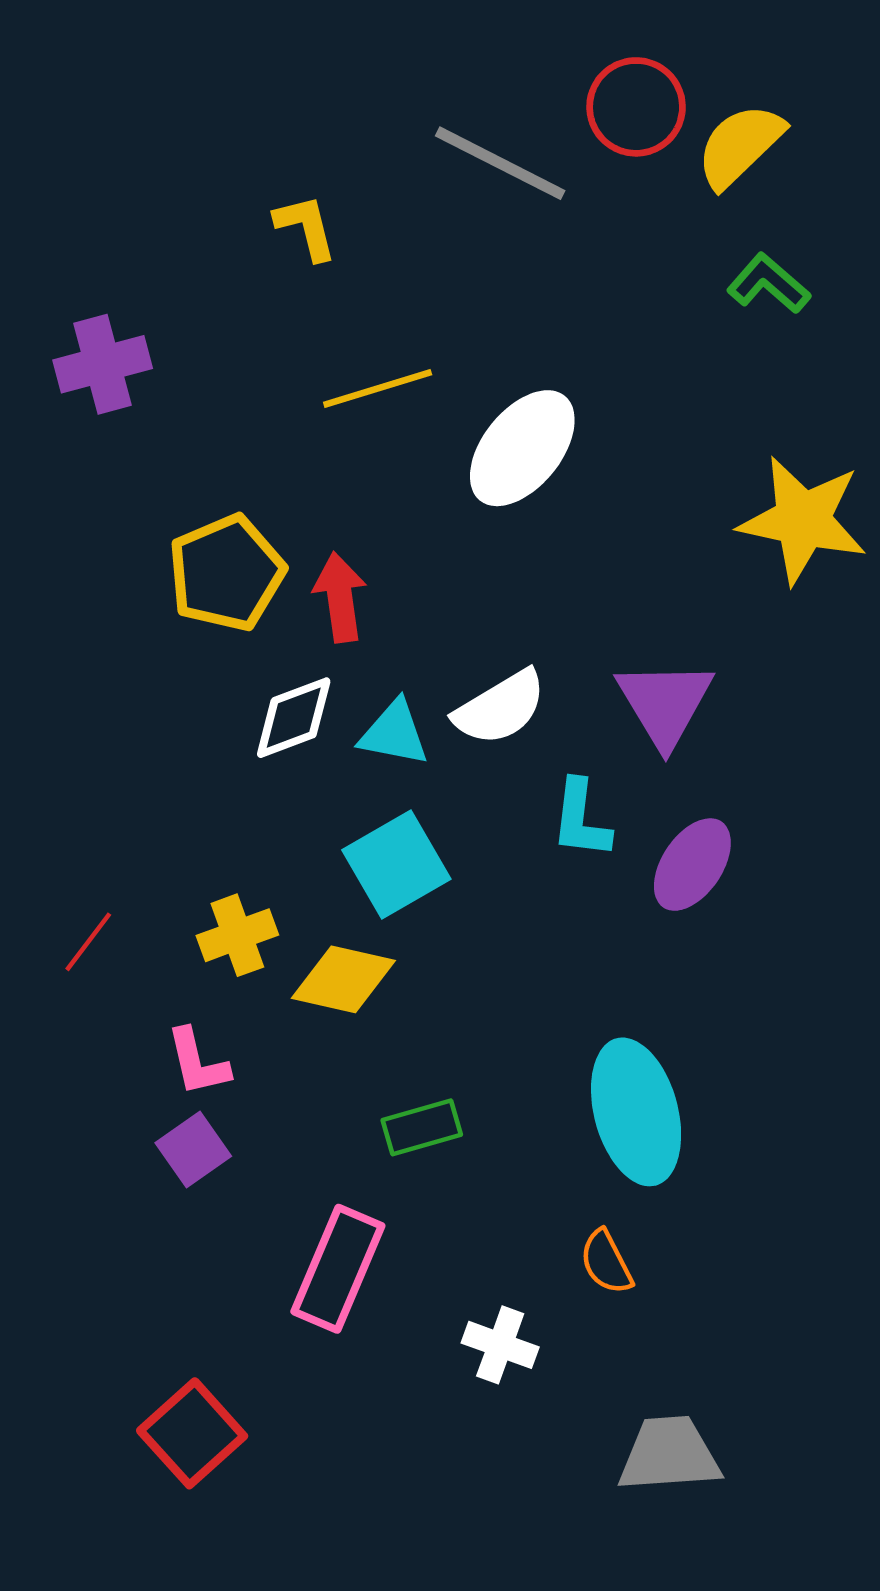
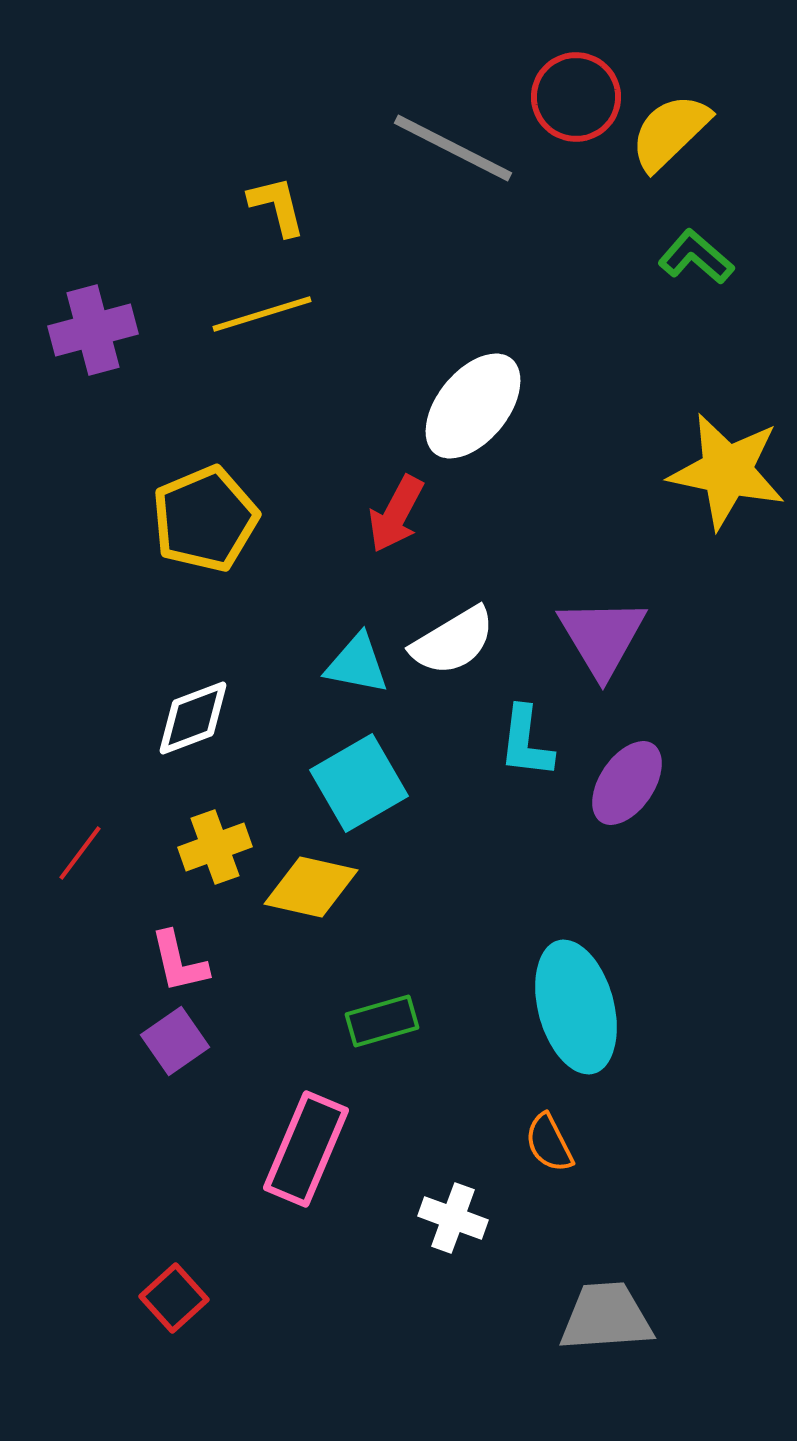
yellow line: (378, 389) -> (262, 314), moved
red arrow: (340, 597) -> (396, 514), moved, turned -144
white diamond: (294, 718) -> (193, 718), moved
red square: (192, 1433) -> (174, 1298), size x0.7

